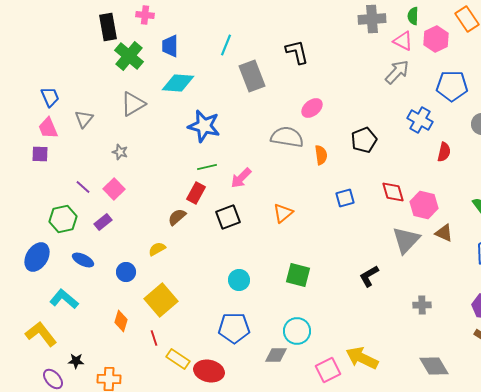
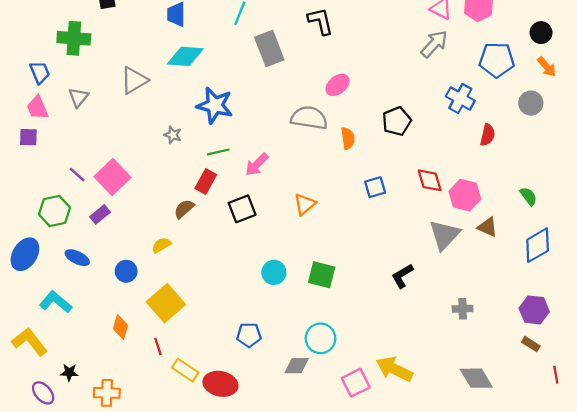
green cross: (129, 56) -> (74, 38), moved, turned -36
gray star: (120, 152) -> (173, 135), moved
pink square: (114, 189) -> (112, 177), size x1.4
cyan circle: (239, 280) -> (274, 272), moved
blue pentagon: (234, 328) -> (249, 335), size x0.7

